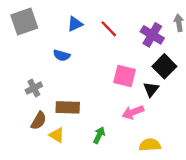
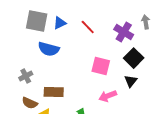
gray square: (24, 22) -> (37, 21), moved, turned 30
blue semicircle: (62, 55) -> (49, 49), size x1.5
black triangle: (151, 89) -> (131, 81), moved
brown semicircle: (39, 121) -> (30, 103), turned 84

